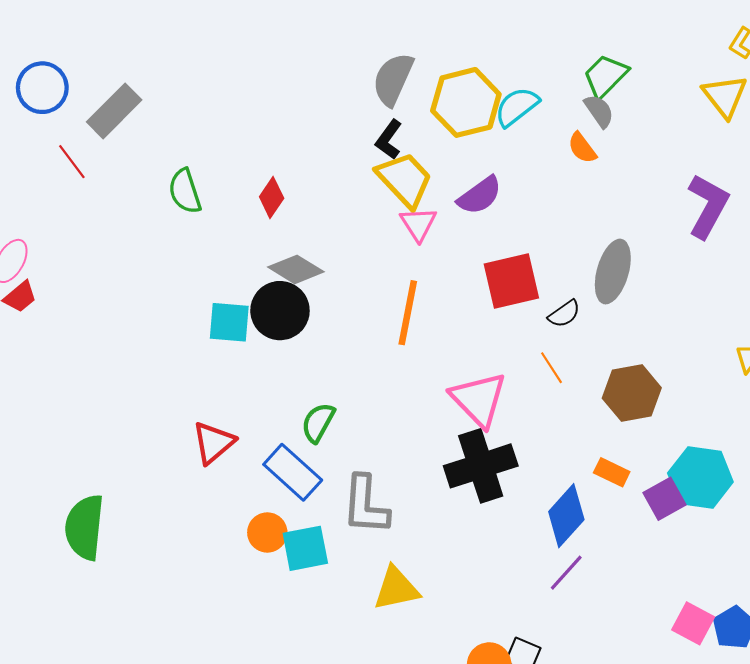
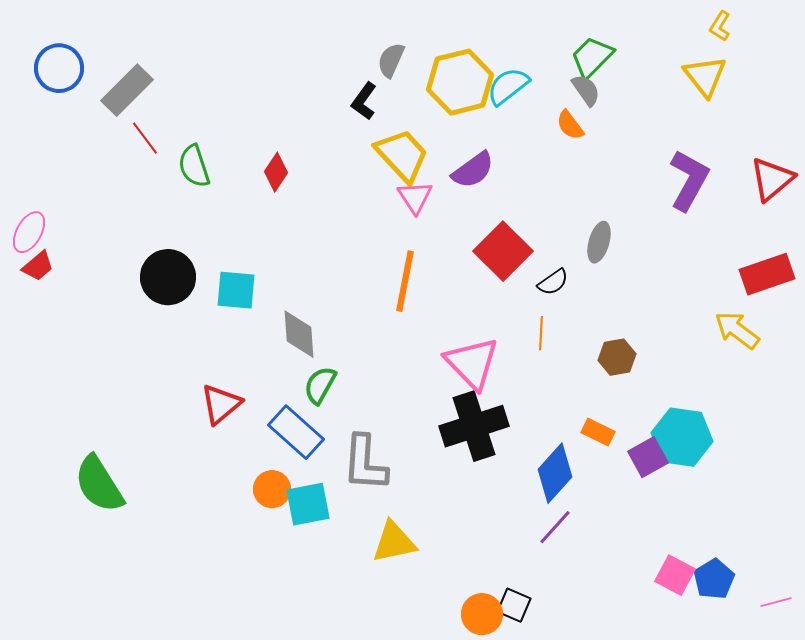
gray semicircle: (393, 79) -> (391, 60), size x0.7
black L-shape: (389, 139) -> (364, 101), moved
red line: (72, 162) -> (145, 138), moved
gray diamond: (296, 269) -> (299, 334), moved, turned 54
gray ellipse: (613, 272) -> (599, 242), size x0.7
red square: (511, 281) -> (503, 251), turned -32
black circle: (280, 311) -> (168, 277), moved
orange line: (552, 368) -> (541, 333), turned 36
brown hexagon: (632, 393) -> (617, 357), size x0.7
green semicircle: (85, 527) -> (99, 484), turned -38

